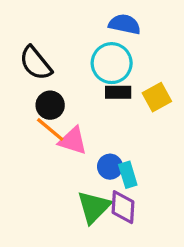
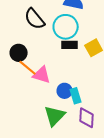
black semicircle: (36, 63) -> (35, 19), moved
black circle: (50, 105) -> (19, 53), moved
purple diamond: (123, 207) -> (87, 118), moved

